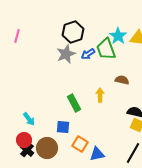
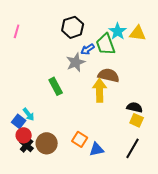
gray star: (66, 54) -> (76, 62), moved
brown semicircle: (122, 80) -> (109, 75), moved, size x1.5
yellow arrow: (100, 95) -> (100, 90), size x1.6
green rectangle: (74, 103) -> (56, 86), moved
blue square: (63, 127) -> (19, 121), moved, turned 32

